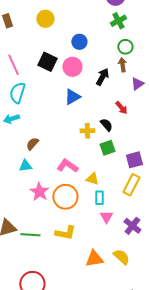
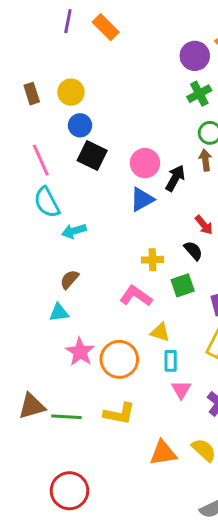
yellow circle: (45, 19) -> (71, 92), moved
blue circle: (79, 42) -> (80, 125), moved
pink circle: (72, 67) -> (145, 163), moved
cyan semicircle: (17, 93) -> (47, 202), turned -45
blue triangle: (72, 97) -> (142, 199), moved
cyan arrow: (11, 119) -> (74, 231), moved
black semicircle: (106, 125) -> (193, 251), moved
pink L-shape: (67, 166) -> (136, 296), moved

